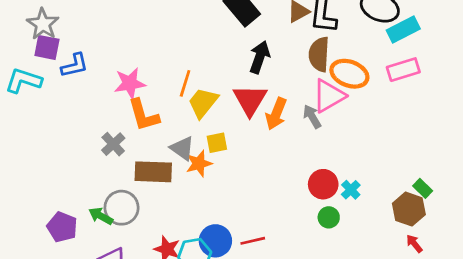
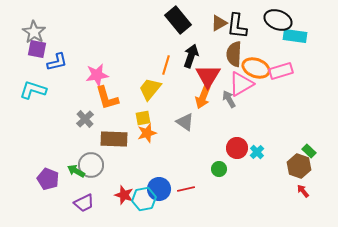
cyan rectangle: (403, 30) -> (295, 36), turned 35
pink rectangle: (403, 70) -> (281, 71), moved
cyan L-shape: (23, 81) -> (33, 90), moved
orange line: (185, 83) -> (166, 65), moved
red triangle: (250, 100) -> (208, 76), moved
yellow square: (217, 143) -> (143, 118), moved
gray triangle: (182, 148) -> (185, 122), moved
green circle: (329, 217) -> (219, 169), moved

